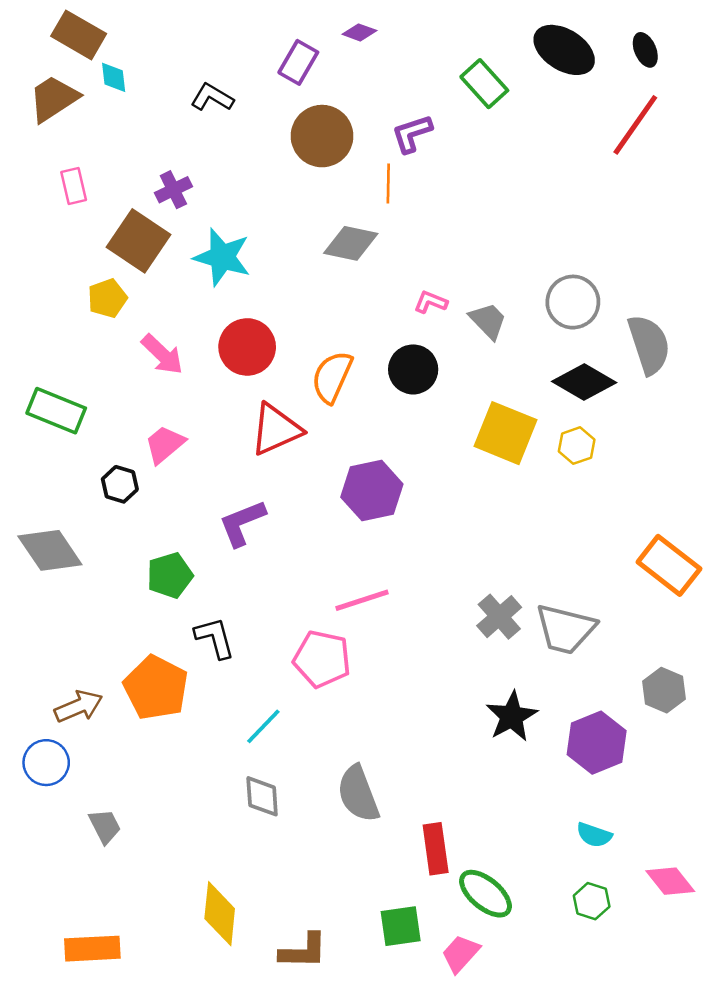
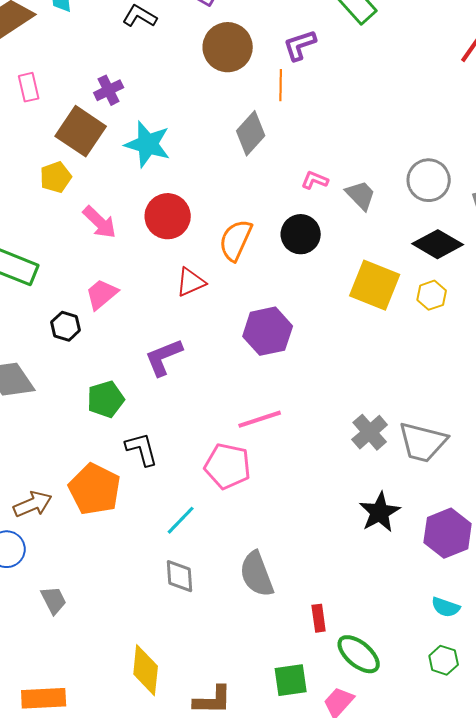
gray diamond: (351, 243) -> (251, 133), turned -60
red triangle: (276, 429) -> (191, 282), size x0.7
red rectangle: (436, 849) -> (319, 618), size x0.7

